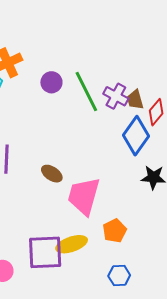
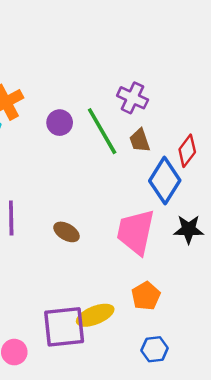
purple cross: (116, 96) -> (133, 98), moved
brown trapezoid: (135, 100) -> (140, 140), moved
pink trapezoid: (84, 196) -> (136, 232), moved

